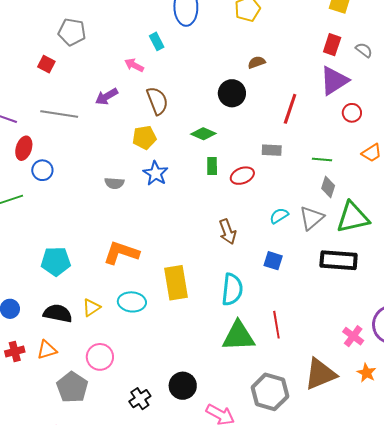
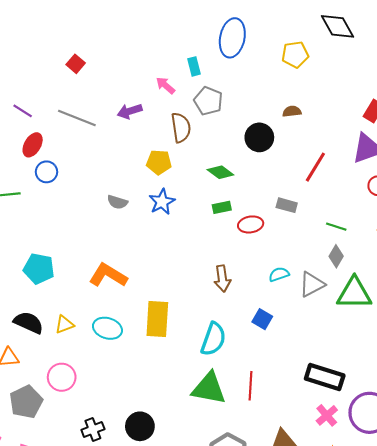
gray pentagon: (72, 32) -> (208, 101), moved
green rectangle: (212, 166) -> (222, 207), turned 66
black rectangle: (339, 260) -> (325, 377), moved

